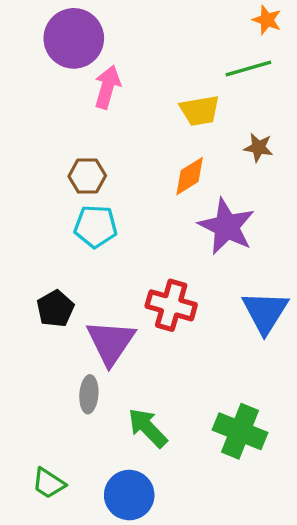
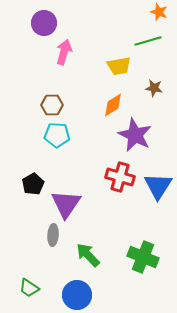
purple circle: (74, 38) -> (44, 23), size x0.7
red cross: (171, 305) -> (120, 177), moved

